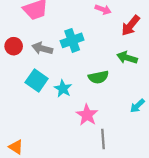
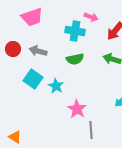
cyan cross: (72, 40) -> (75, 31), moved, turned 30
green semicircle: (98, 77) -> (75, 59), moved

